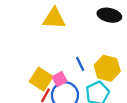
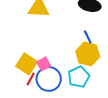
blue line: (80, 64) -> (88, 37), moved

